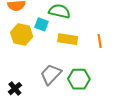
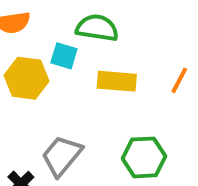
orange line: (100, 41) -> (179, 80), turned 40
gray trapezoid: (51, 74) -> (62, 156), moved

